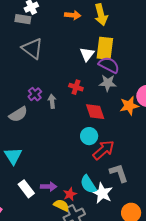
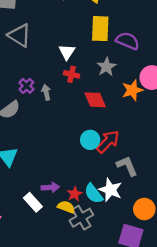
white triangle: (87, 54) -> (67, 52), moved
purple semicircle: (109, 65) -> (128, 41), moved
gray star: (108, 83) -> (106, 67), turned -30
cyan circle: (89, 136) -> (90, 140), moved
cyan semicircle: (88, 184) -> (94, 194), moved
white rectangle: (26, 189) -> (33, 202), moved

